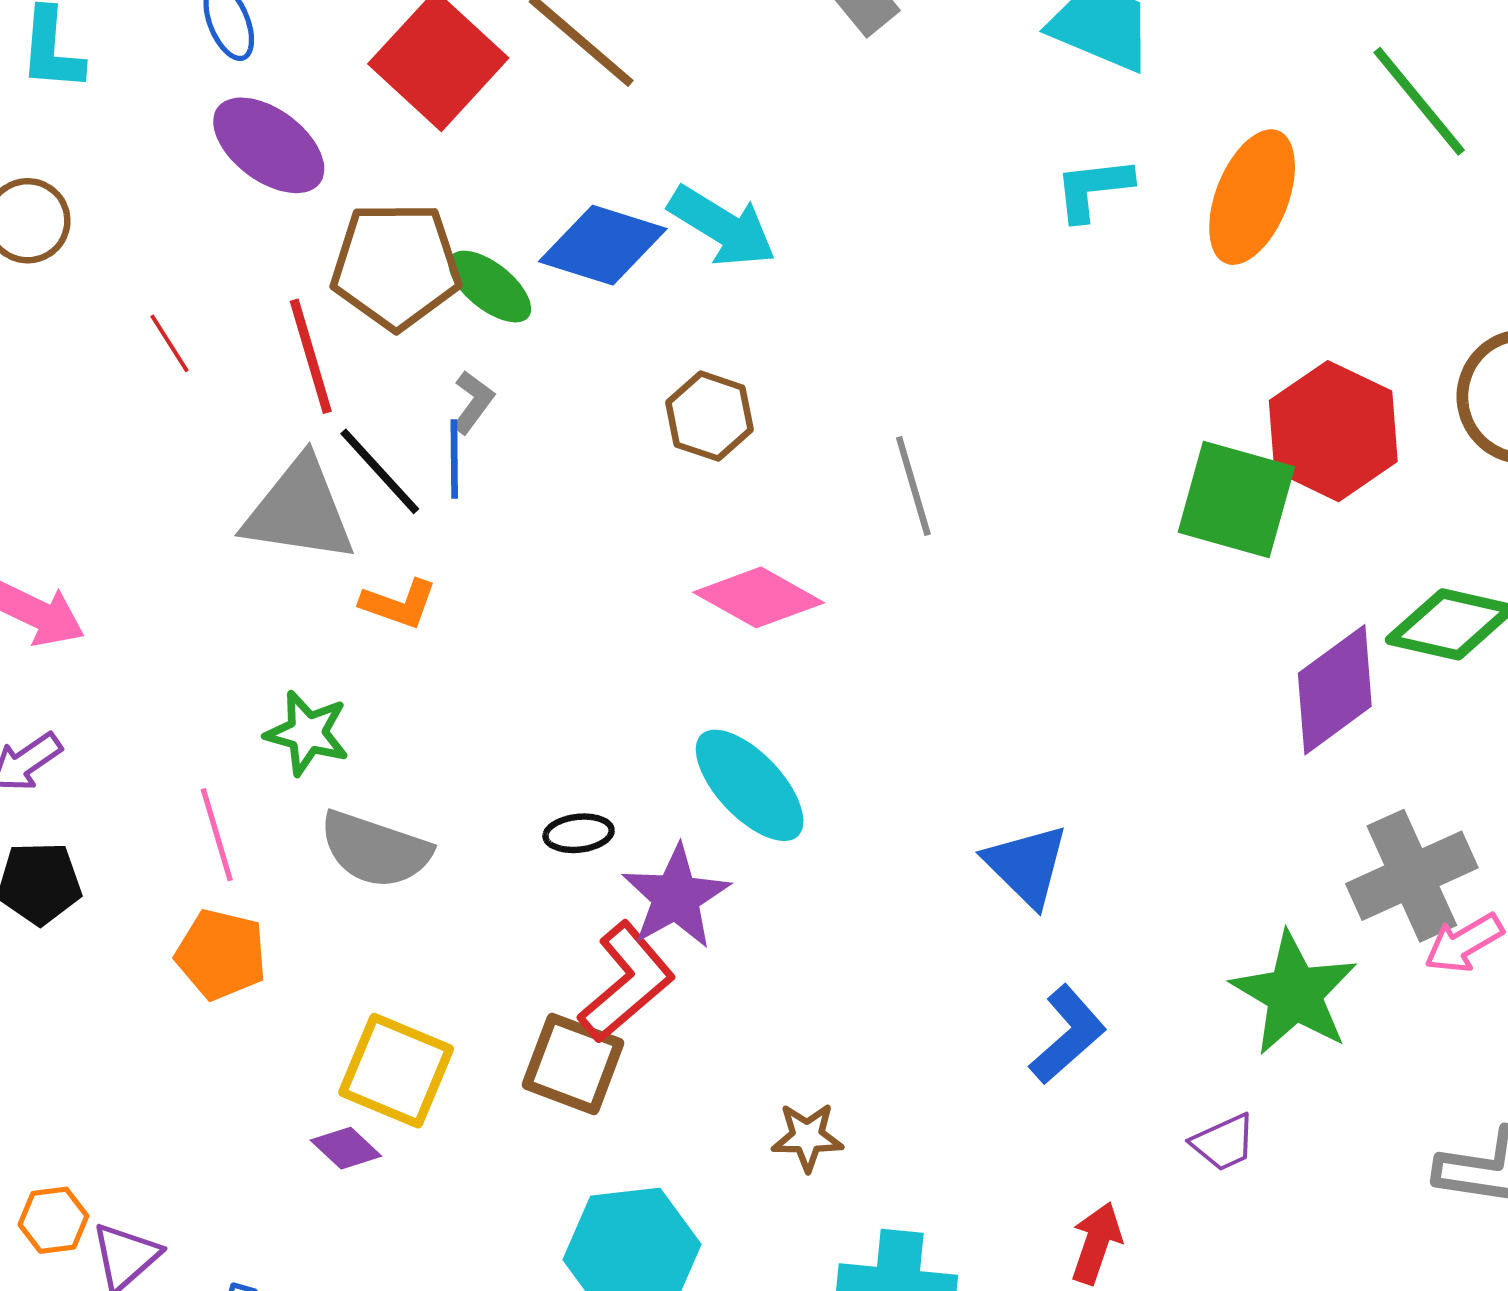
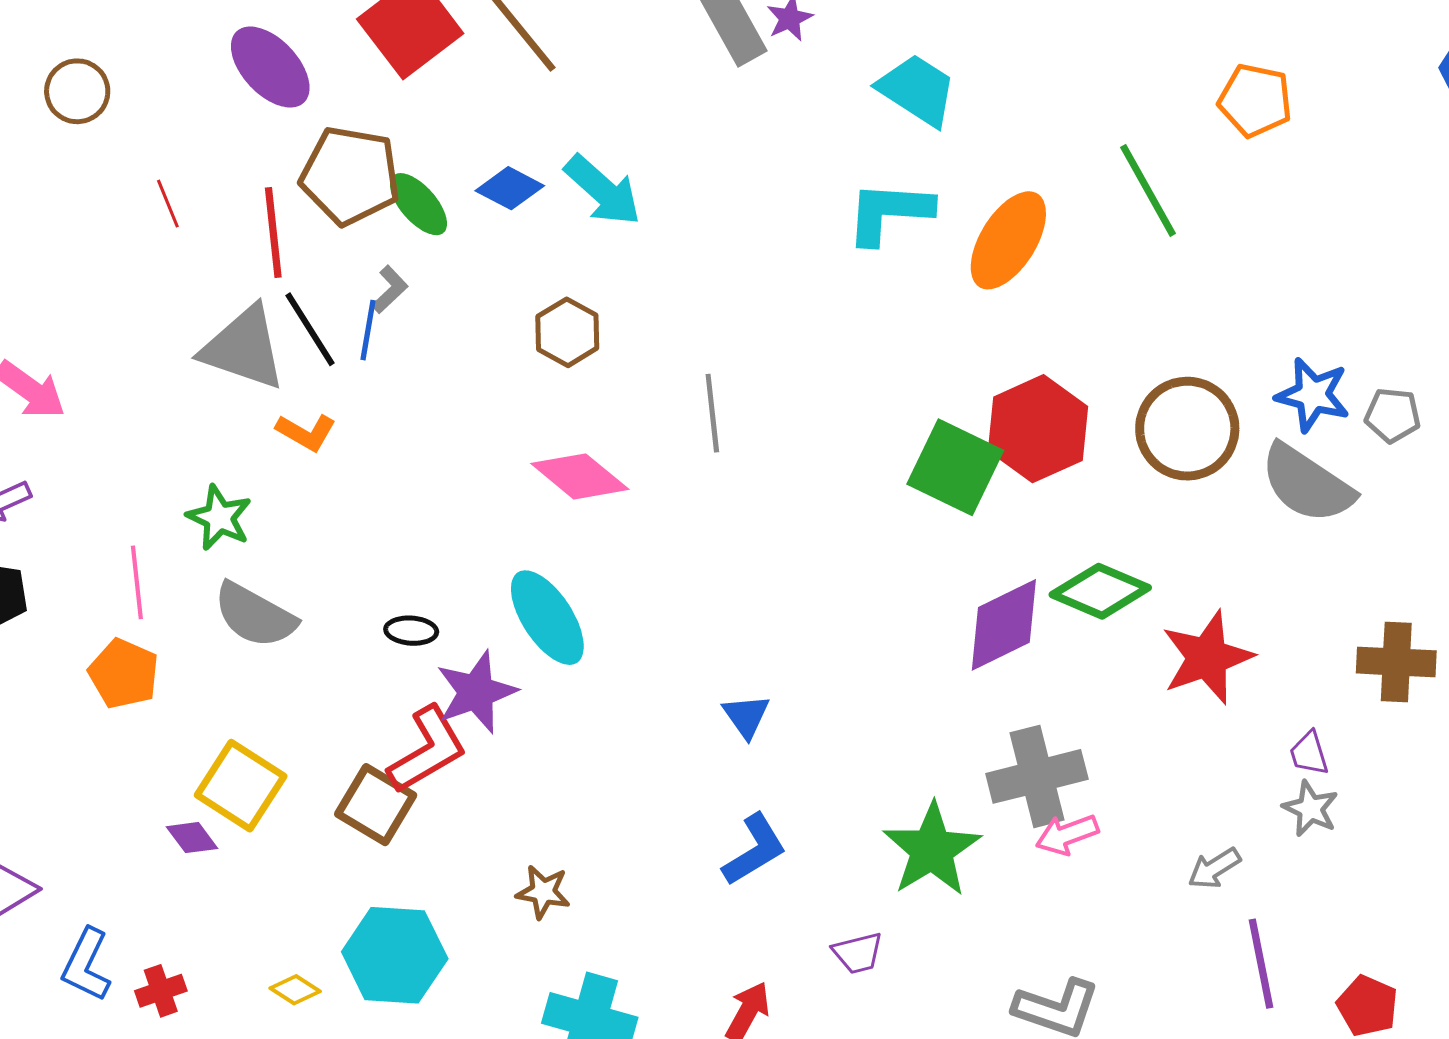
cyan L-shape: (1093, 189) -> (889, 212), size x1.4
blue diamond: (603, 245) -> (510, 188), size x0.7
blue triangle: (1026, 865) -> (746, 716), size x0.7

